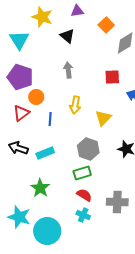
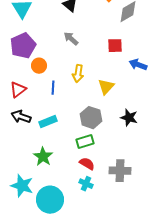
gray arrow: (68, 70) -> (71, 39), turned -42
purple pentagon: (20, 77) -> (23, 46), turned 30
red triangle: (21, 113) -> (18, 90), moved

